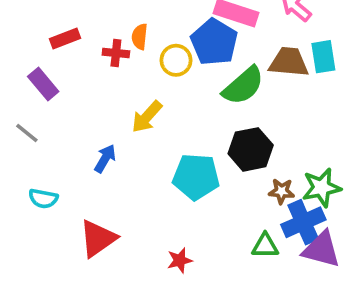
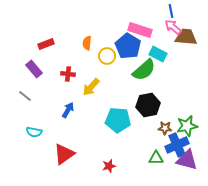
red cross: (116, 53) -> (68, 74), moved
cyan rectangle: (323, 57) -> (158, 54), moved, turned -54
brown trapezoid: (289, 62) -> (186, 37), moved

